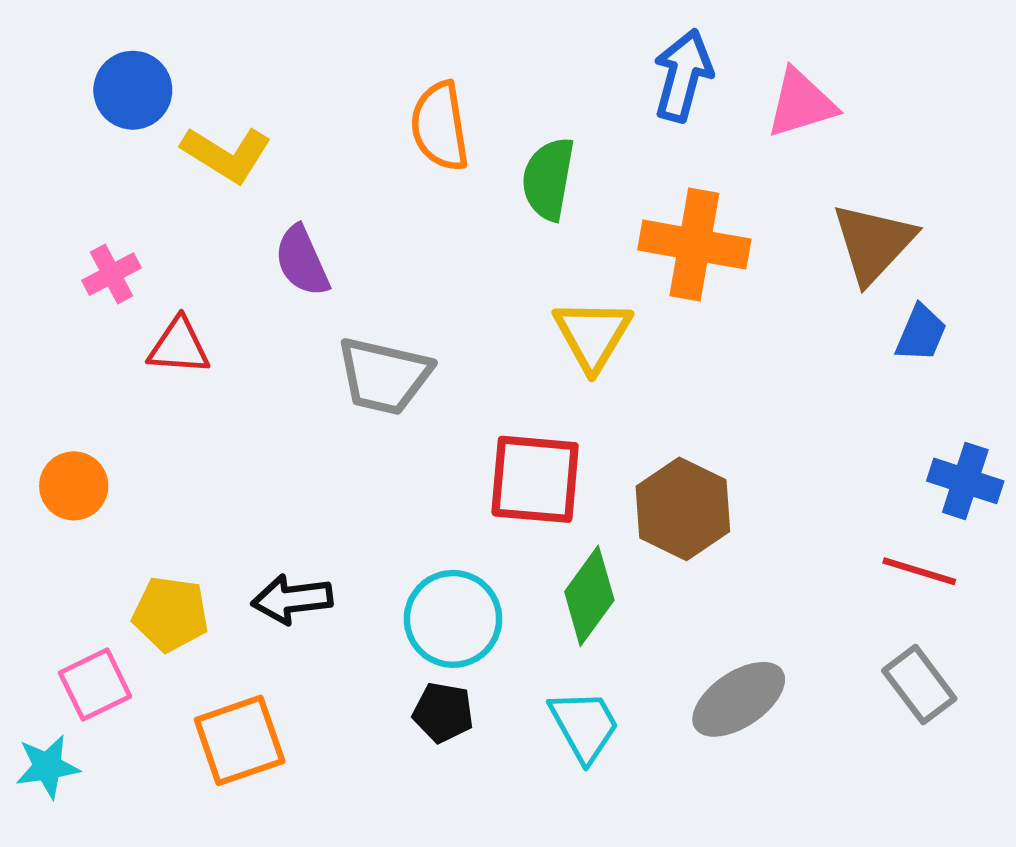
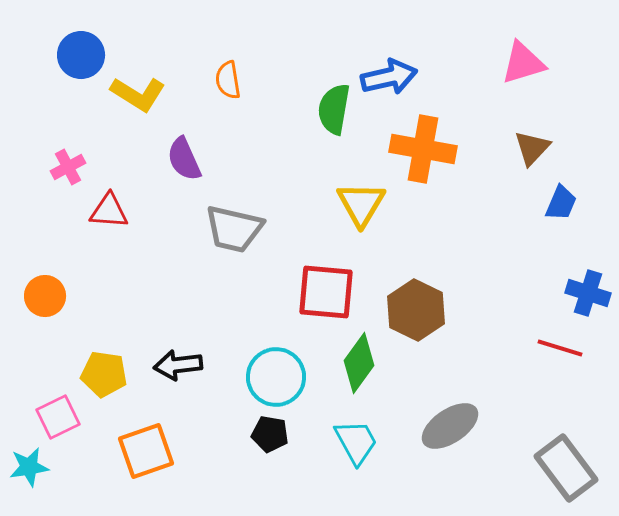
blue arrow: (683, 75) -> (389, 77), moved, turned 62
pink triangle: (801, 103) -> (523, 63), moved
orange semicircle: (440, 126) -> (228, 80), moved, size x0.7
brown triangle: (873, 243) -> (532, 148), size x0.7
gray rectangle: (919, 685) -> (566, 468), moved, size x1.4

